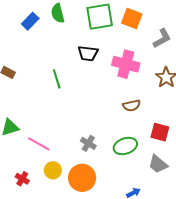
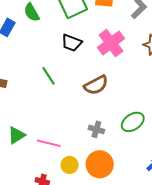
black trapezoid: (88, 53) -> (72, 43), turned 30
pink cross: (126, 64) -> (111, 43), turned -36
brown semicircle: (132, 105) -> (96, 85), moved, size x1.4

